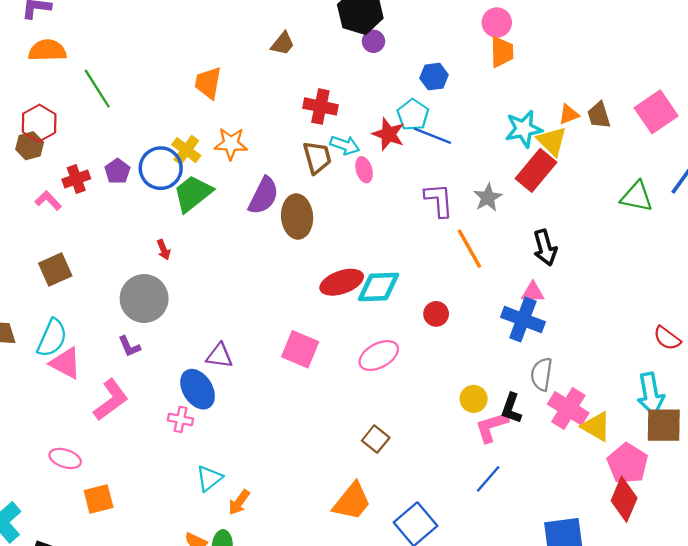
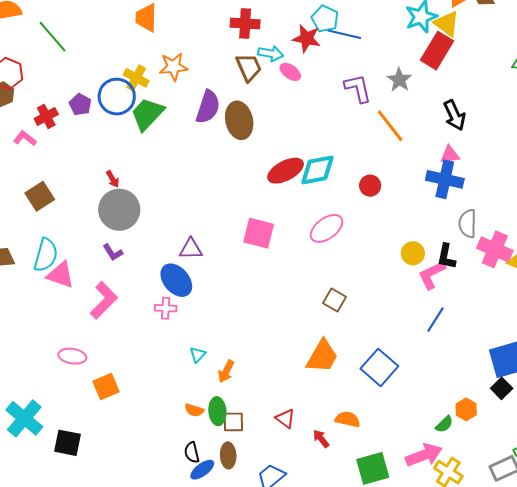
pink ellipse: (364, 170) -> (290, 72), turned -30
red arrow: (164, 250) -> (113, 179), moved
cyan triangle: (209, 478) -> (198, 355), size x0.7

